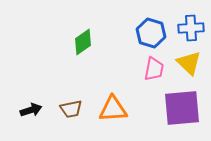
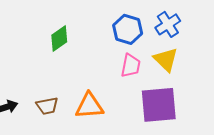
blue cross: (191, 28) -> (168, 24), turned -30

